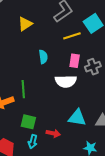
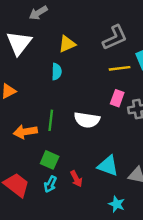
cyan semicircle: (43, 57) -> (57, 72), moved
white semicircle: (66, 81) -> (87, 120), moved
red arrow: (53, 133) -> (76, 179), turned 40

